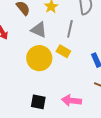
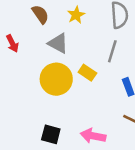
gray line: (70, 29) -> (112, 51), moved

